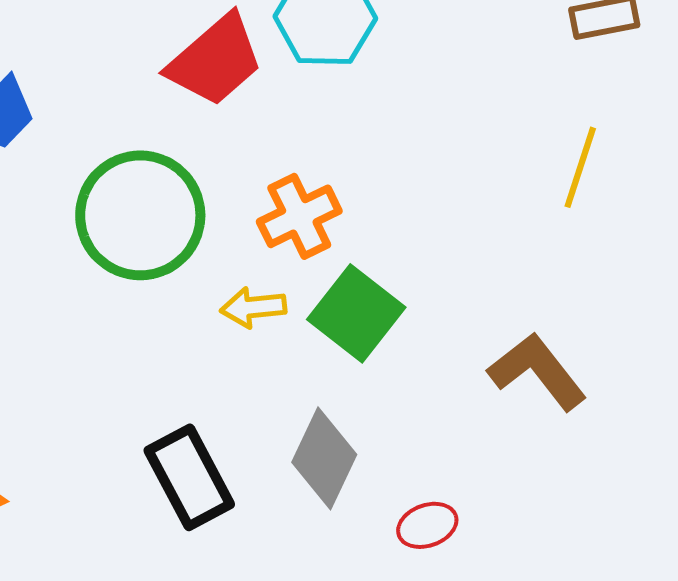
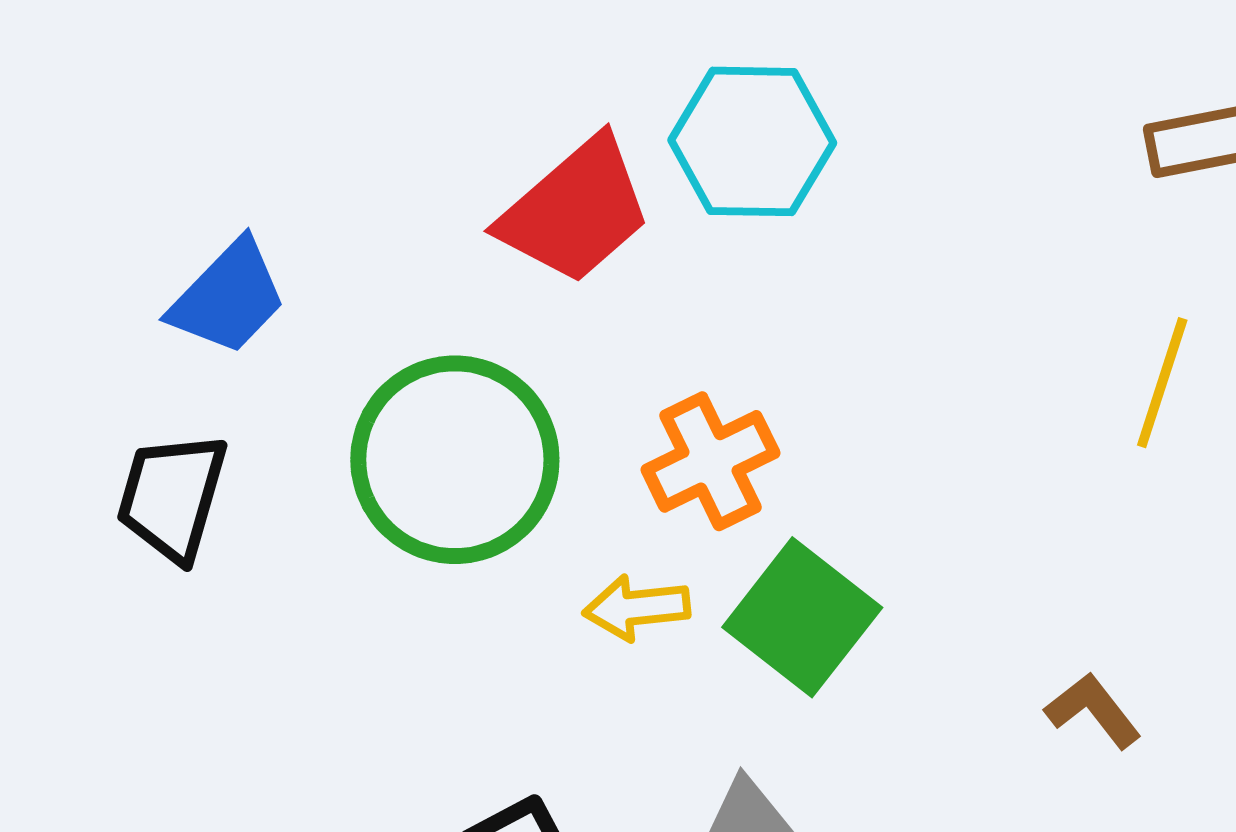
brown L-shape: (537, 371) -> (1093, 711), size x0.6

